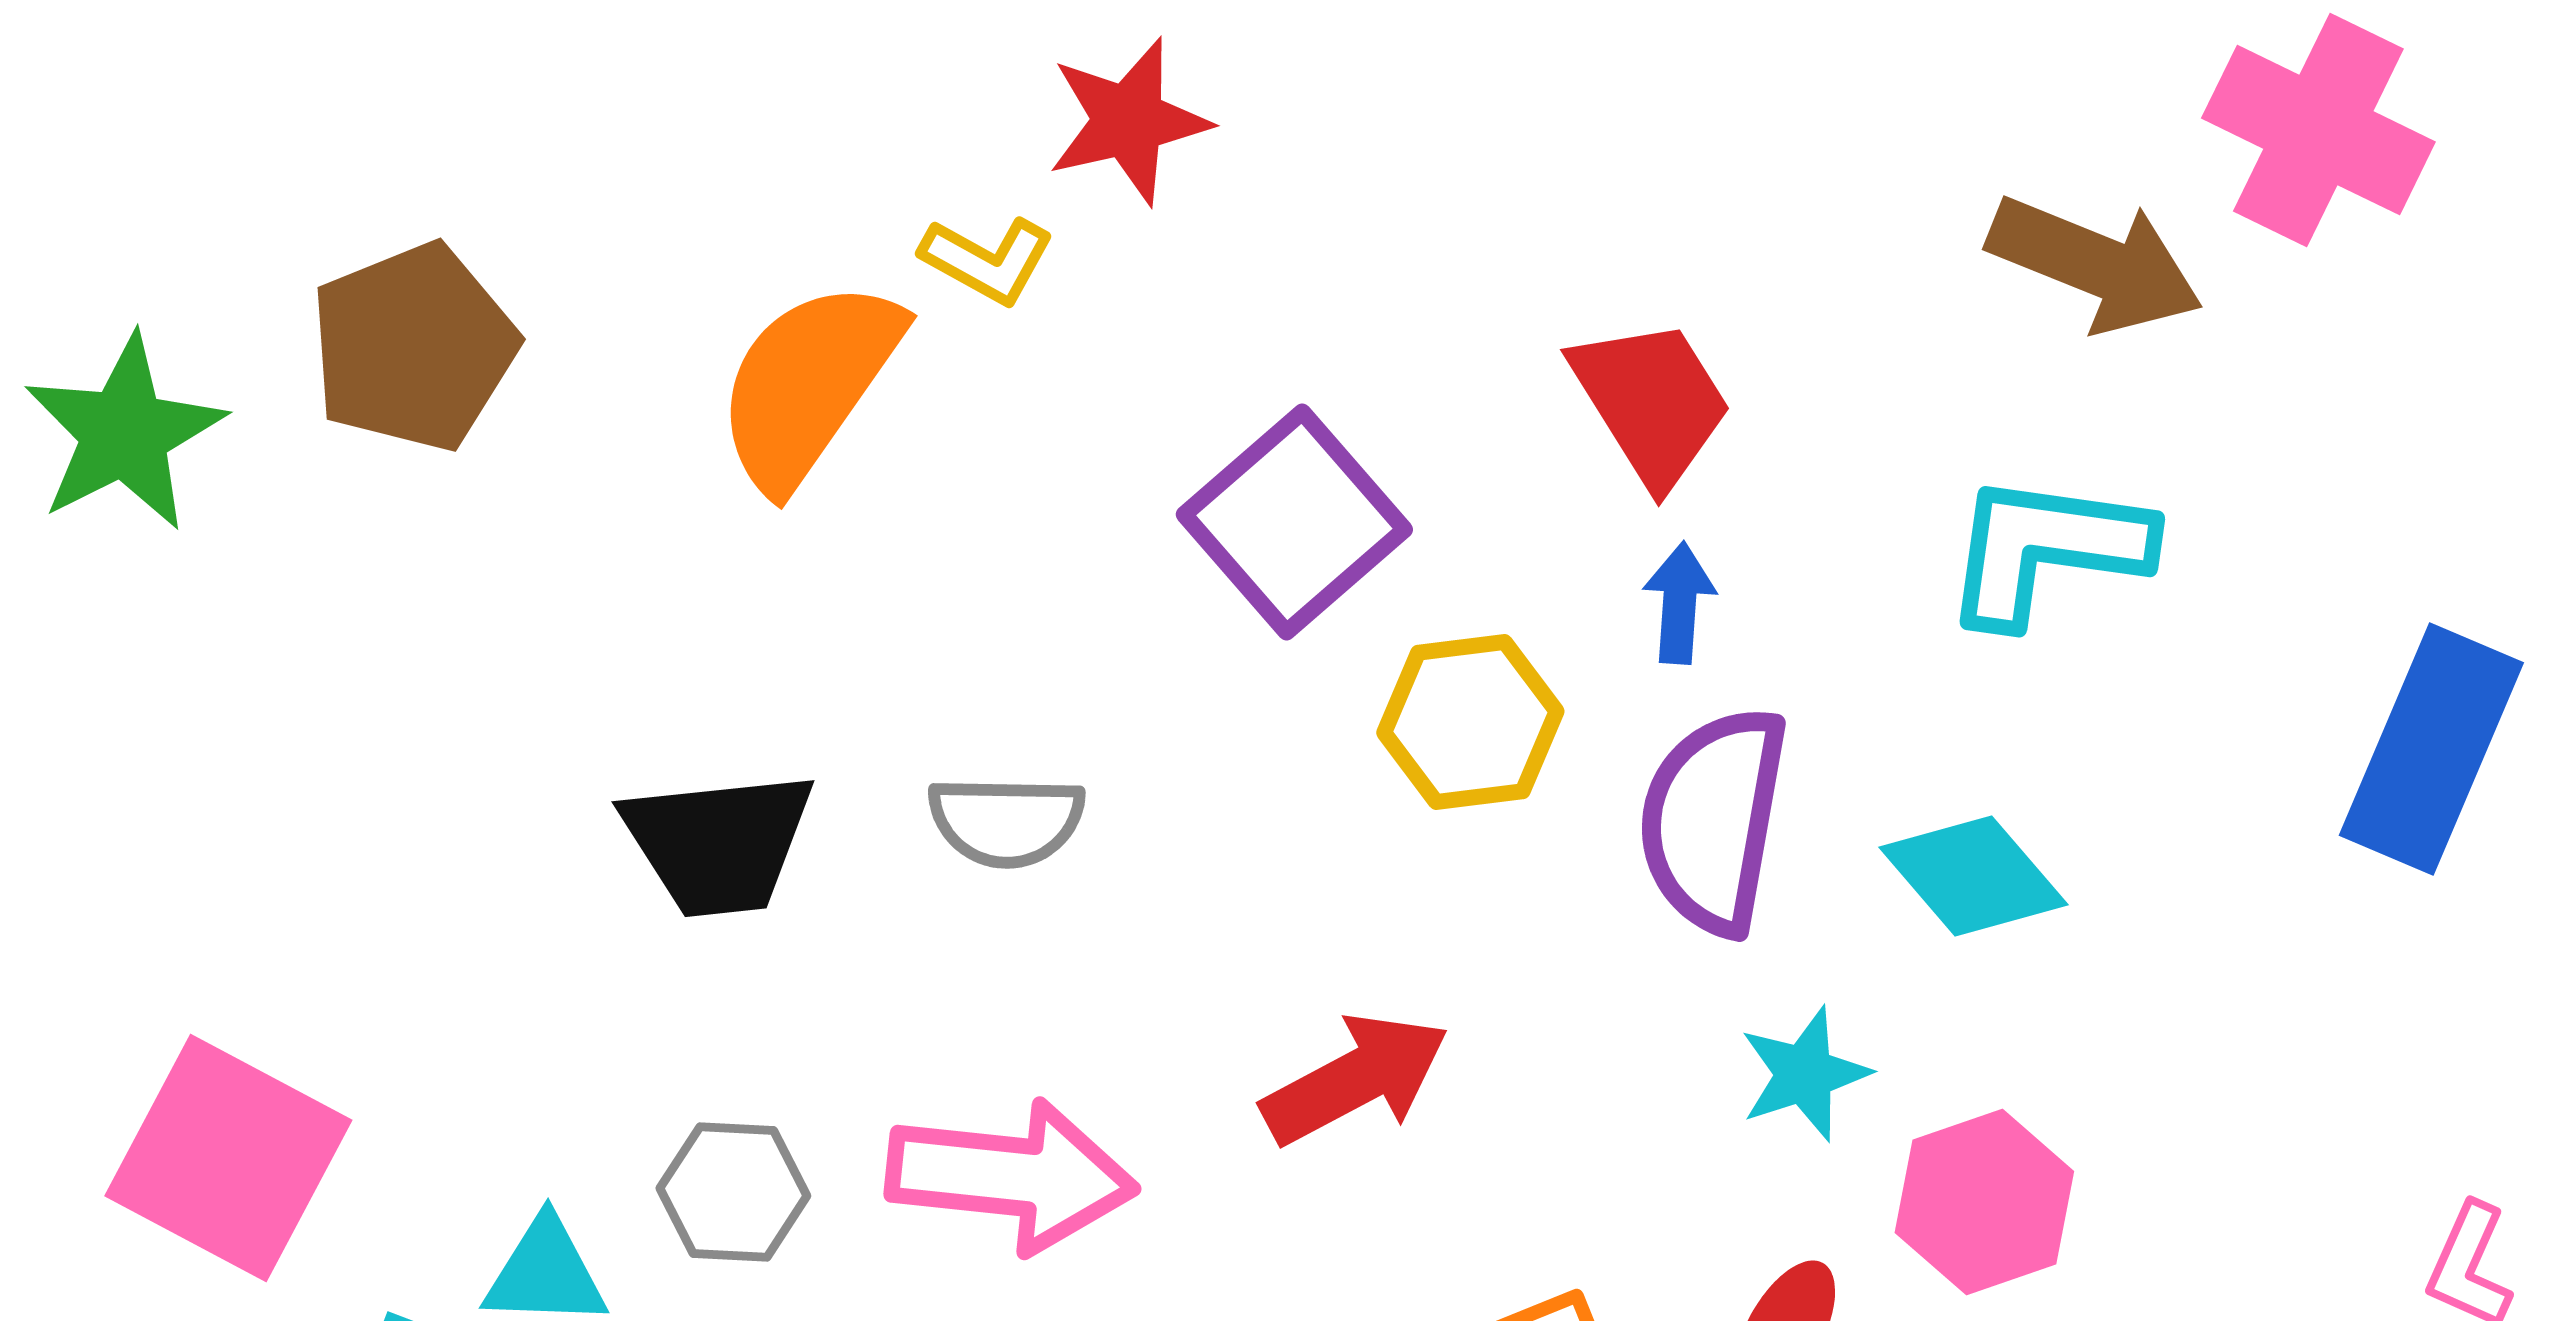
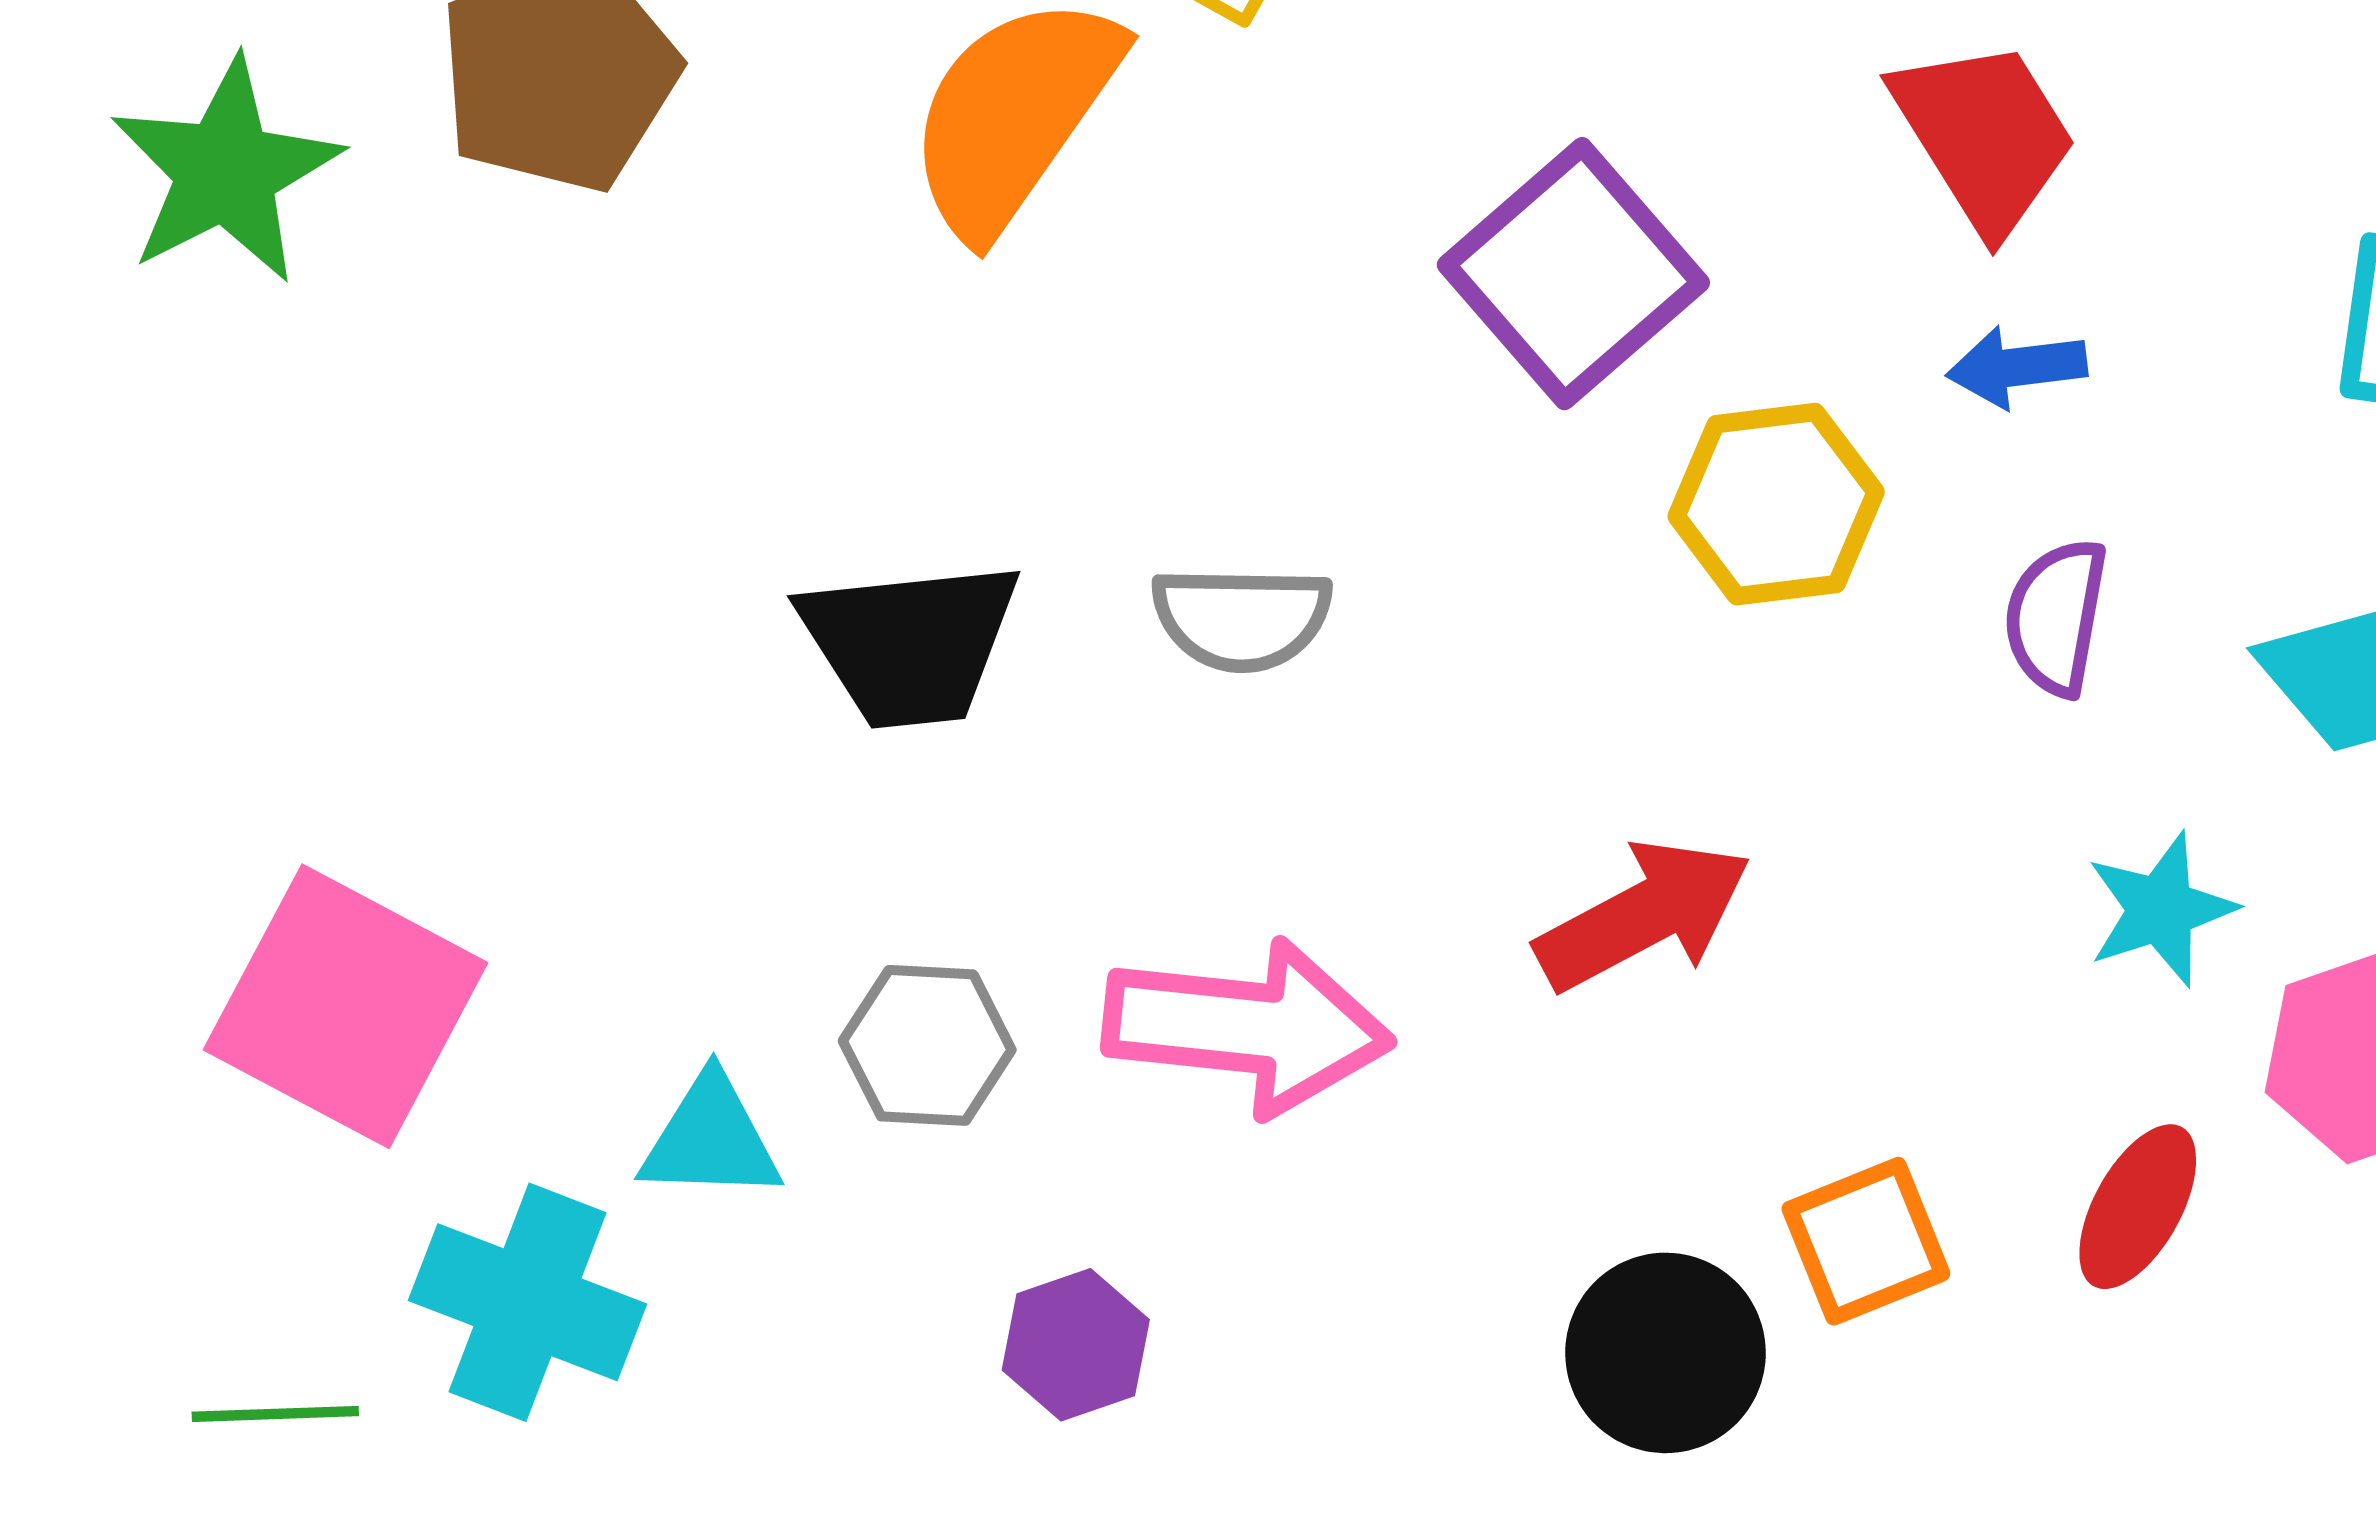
blue arrow: (1679, 603) -> (2017, 367), turned -101
purple semicircle: (1713, 820) -> (2056, 617), size x0.6

